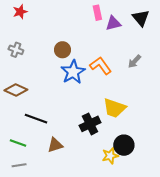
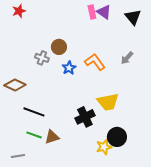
purple triangle: (113, 23) -> (104, 12), moved, turned 49
gray cross: (16, 50) -> (42, 58), moved
blue star: (73, 72) -> (69, 68), size x0.6
yellow trapezoid: (114, 108) -> (108, 102), turned -30
green line: (18, 143) -> (34, 135), moved

